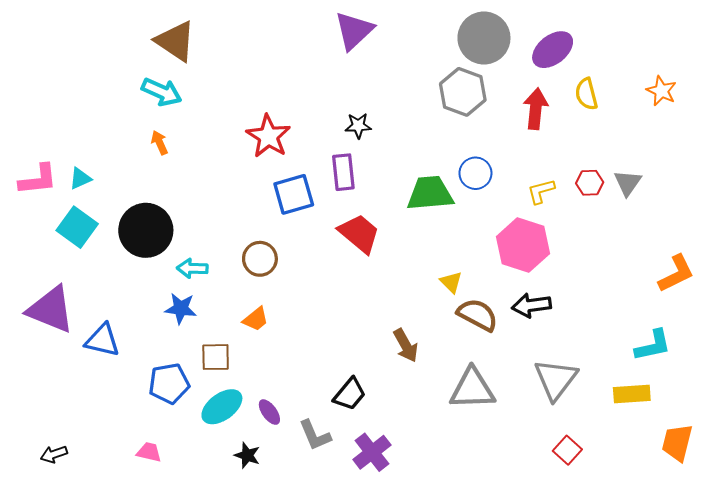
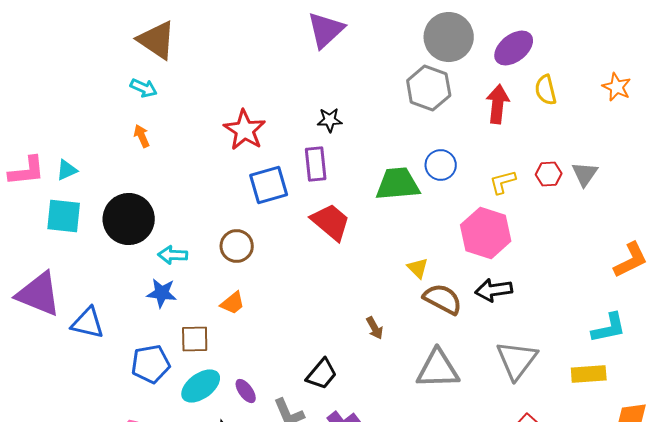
cyan arrow: (162, 92) -> (144, 88), size x0.7
cyan square: (77, 227) -> (64, 216), turned -30
brown arrow: (406, 345) -> (375, 328), size x0.7

